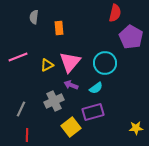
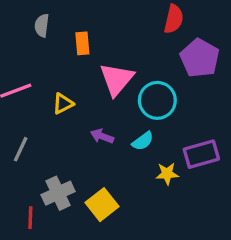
pink triangle: (70, 62) -> (117, 79), moved
gray cross: (54, 101) -> (58, 193), moved
gray line: (21, 109) -> (21, 149), moved
purple rectangle: (93, 112) -> (201, 154), moved
yellow star: (136, 128) -> (167, 174), moved

